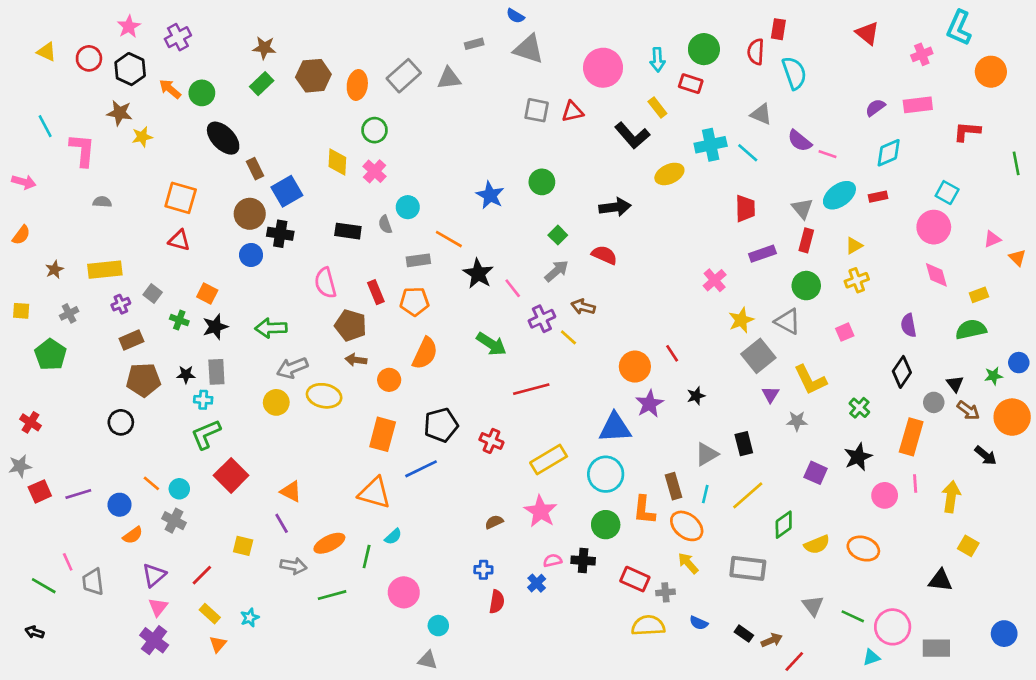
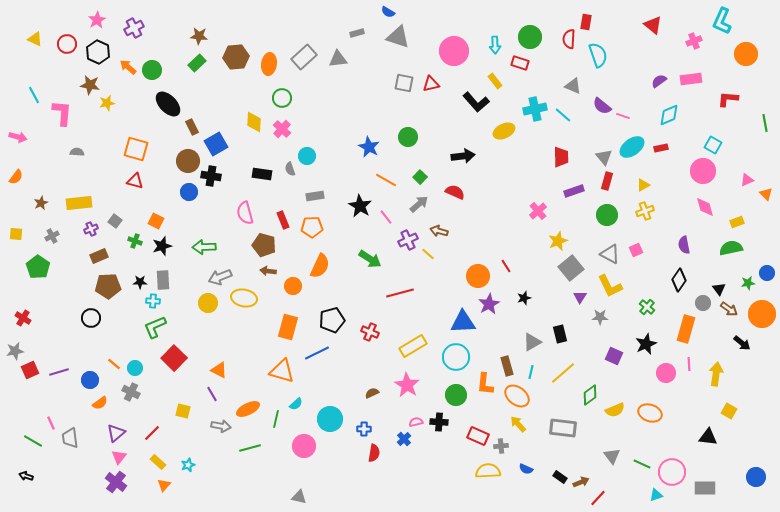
orange line: (449, 239) -> (386, 180), moved
gray triangle: (788, 321) -> (610, 254), moved
cyan circle: (438, 626) -> (330, 419), moved, size x1.6
gray triangle: (428, 660) -> (299, 497), moved

